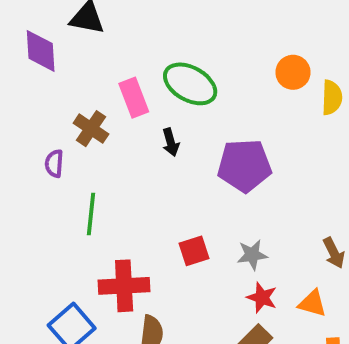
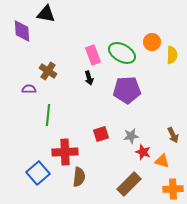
green ellipse: (190, 84) -> (122, 53), moved
pink rectangle: (134, 98) -> (93, 55), moved
purple semicircle: (54, 164) -> (29, 89), turned 88
red star: (262, 298) -> (143, 152), moved

